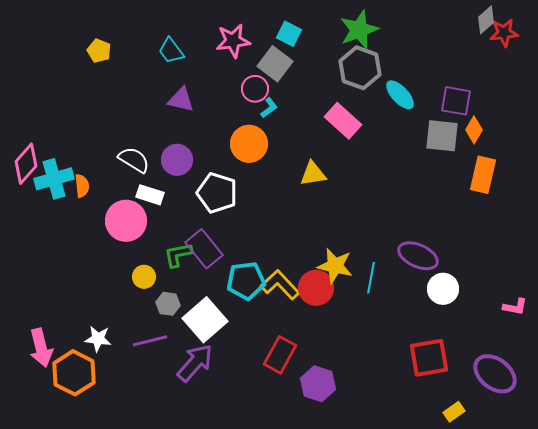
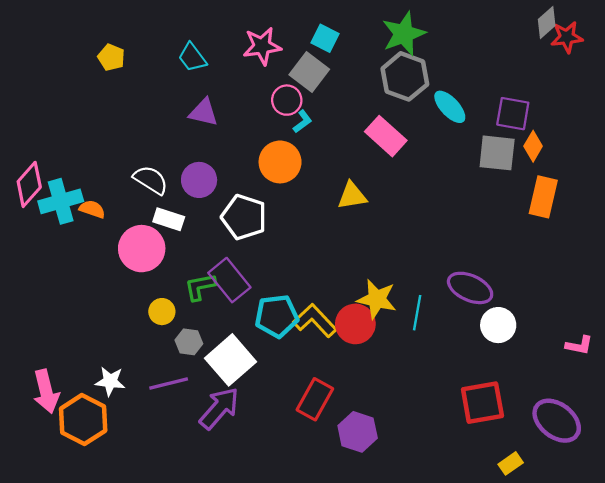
orange semicircle: (82, 186) -> (92, 209), turned -65

